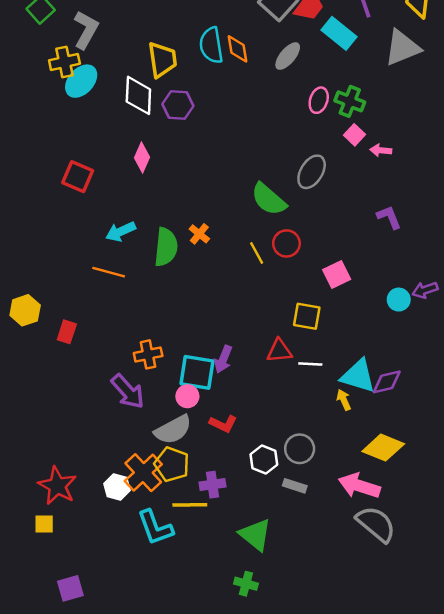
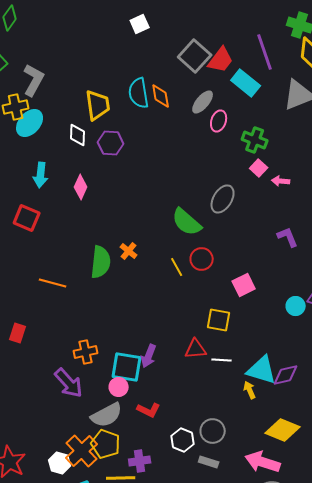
white diamond: (138, 95) -> (78, 135), size x0.7
pink ellipse: (319, 100) -> (219, 121), moved
red square: (78, 177) -> (27, 218), moved
cyan arrow: (121, 232) -> (41, 175), moved, turned -60

